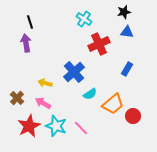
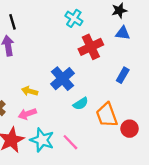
pink arrow: (43, 103) -> (27, 114), turned -49
orange trapezoid: (113, 104) -> (107, 115), turned 110

